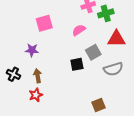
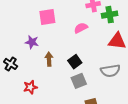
gray square: (93, 52) -> (79, 81), moved
black square: (77, 64) -> (75, 62), turned -32
brown arrow: (38, 76) -> (49, 59), moved

